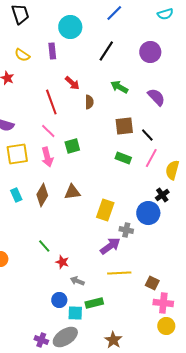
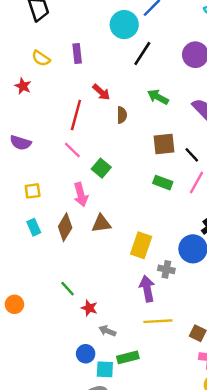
cyan circle: (70, 27) -> (124, 25), moved
red line: (51, 102) -> (76, 115), turned 35
green square: (72, 146) -> (101, 168), turned -35
yellow square: (17, 154) -> (33, 191), moved, size x0.6
pink arrow: (47, 157) -> (81, 195), moved
purple arrow: (110, 246) -> (147, 289), turned -65

